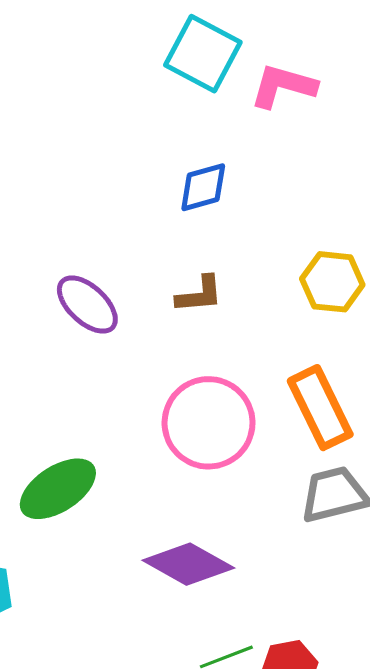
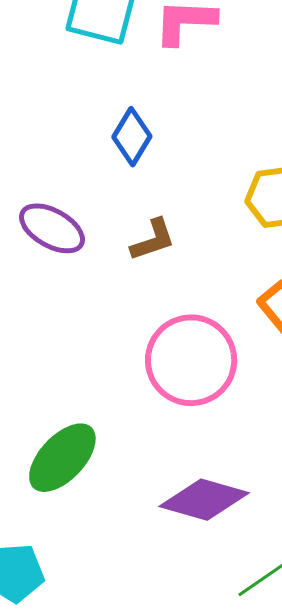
blue diamond: (203, 187) -> (132, 137), turned -30
purple ellipse: (87, 305) -> (52, 228), moved

